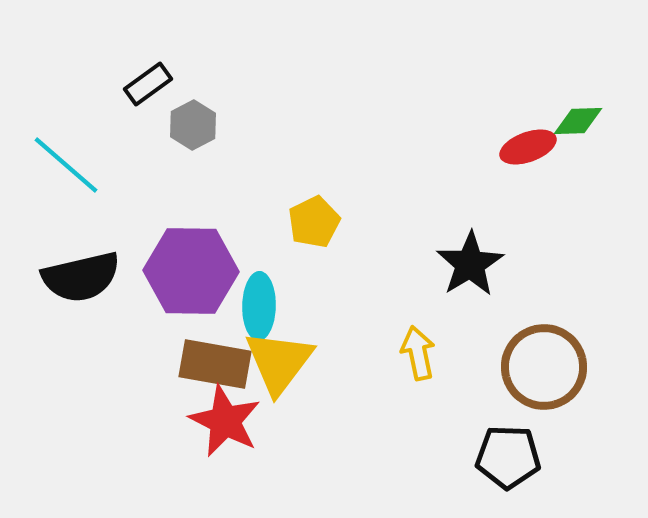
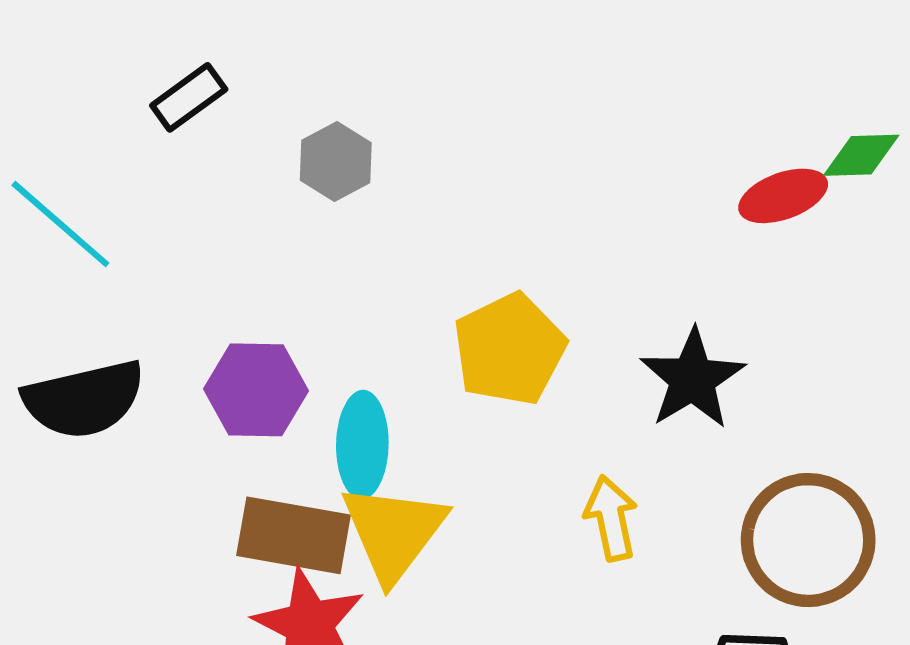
gray hexagon: (193, 125) -> (336, 161), moved
yellow pentagon: (314, 222) -> (509, 349), moved, size x1.4
purple hexagon: (191, 271) -> (256, 390), size x0.7

